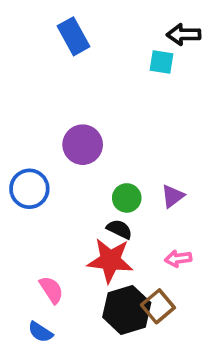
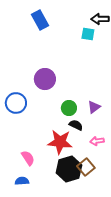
black semicircle: (119, 229) -> (76, 125), moved
blue semicircle: (40, 332) -> (22, 181), turned 144

